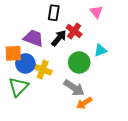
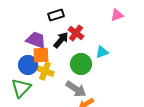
pink triangle: (96, 12) -> (117, 15), moved, turned 48
black rectangle: (54, 13) -> (56, 15), turned 63
orange square: (13, 53) -> (41, 55), moved

